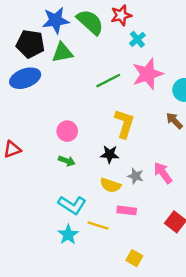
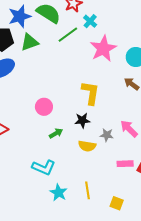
green line: (108, 81) -> (68, 35), moved
green arrow: (67, 161) -> (56, 133), moved, turned -40
cyan L-shape: (72, 205) -> (44, 167), moved
pink rectangle: (127, 210) -> (125, 164), moved
yellow line: (98, 225) -> (87, 190), moved, turned 72

